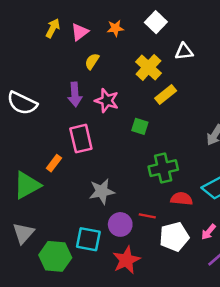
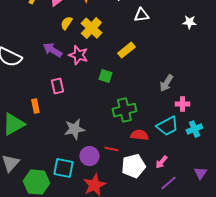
yellow cross: (148, 67) -> (91, 28), moved
purple arrow: (75, 94) -> (52, 50), turned 126
pink rectangle: (81, 139) -> (57, 86), size x0.7
orange rectangle: (54, 163) -> (35, 106), turned -48

